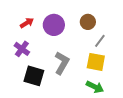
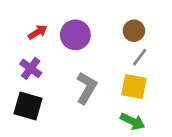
brown circle: (88, 22) -> (134, 31), moved
black square: (34, 76) -> (28, 106), moved

